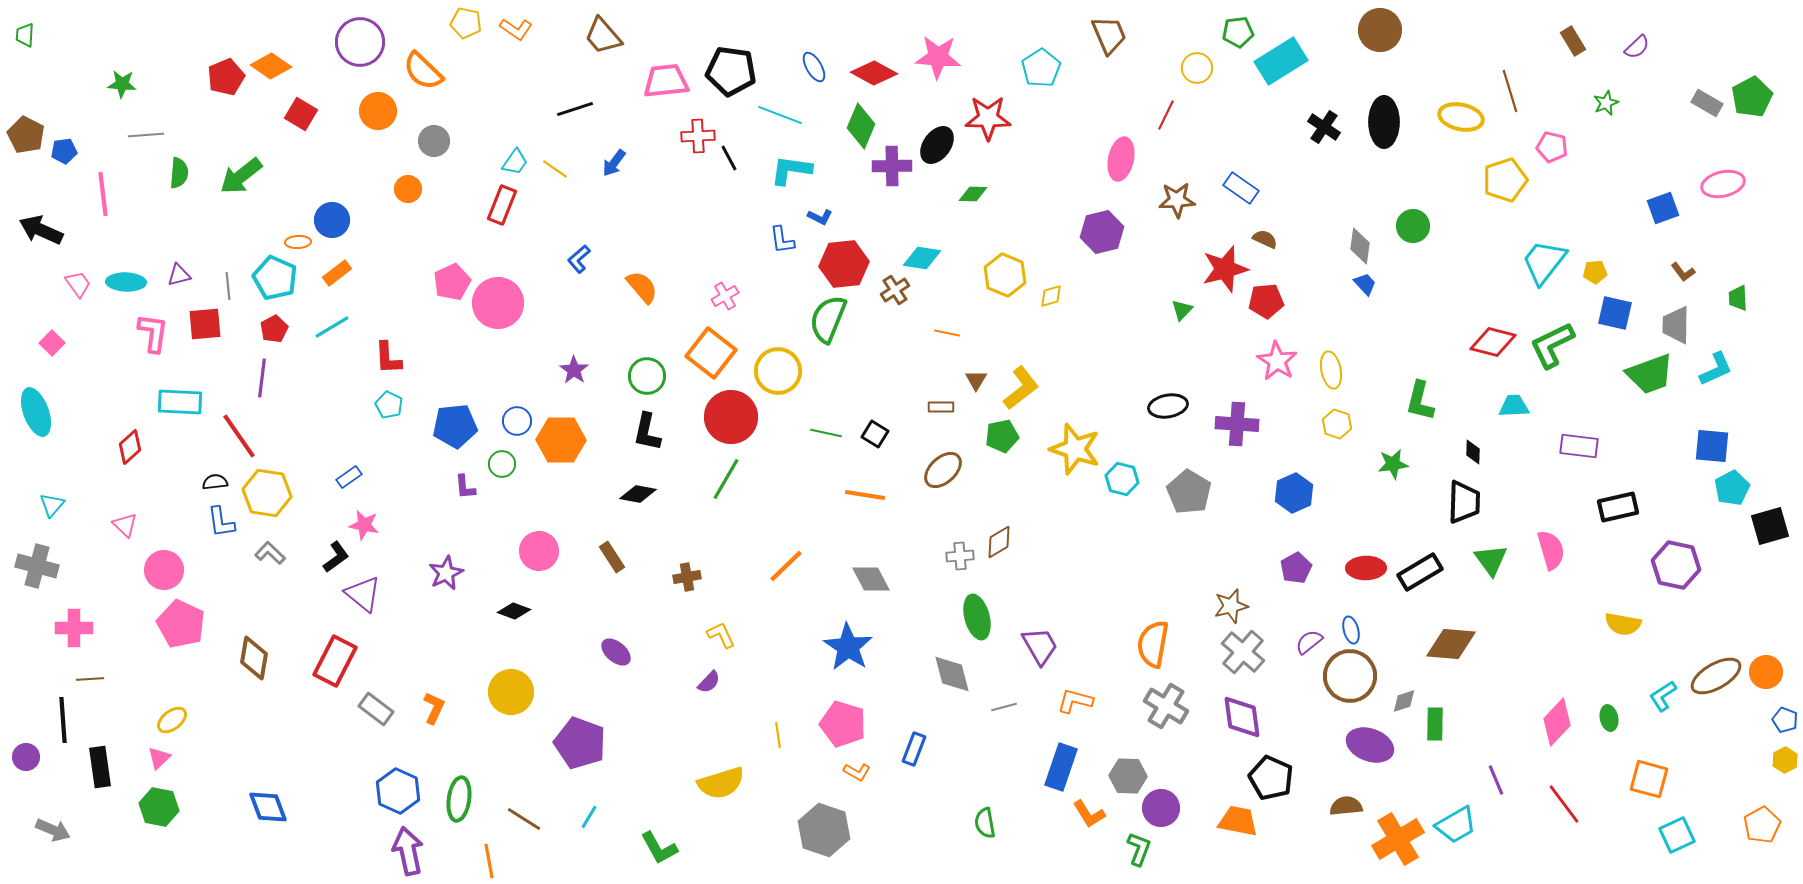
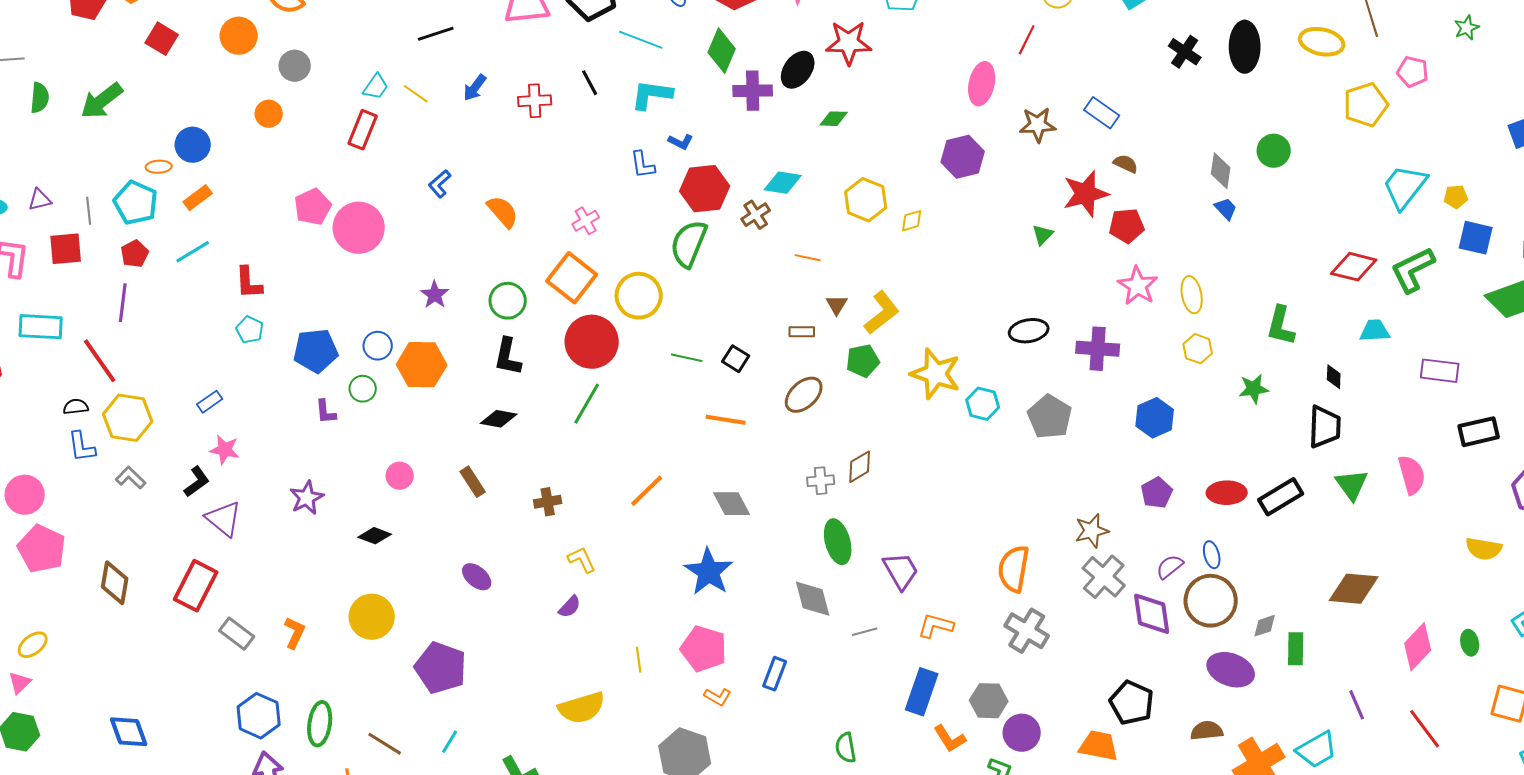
red cross: (698, 136) -> (535, 101), moved
pink circle: (539, 551) -> (400, 476), size x0.7
brown diamond: (1451, 644) -> (1354, 589), moved
purple diamond: (1242, 717) -> (1152, 614), moved

